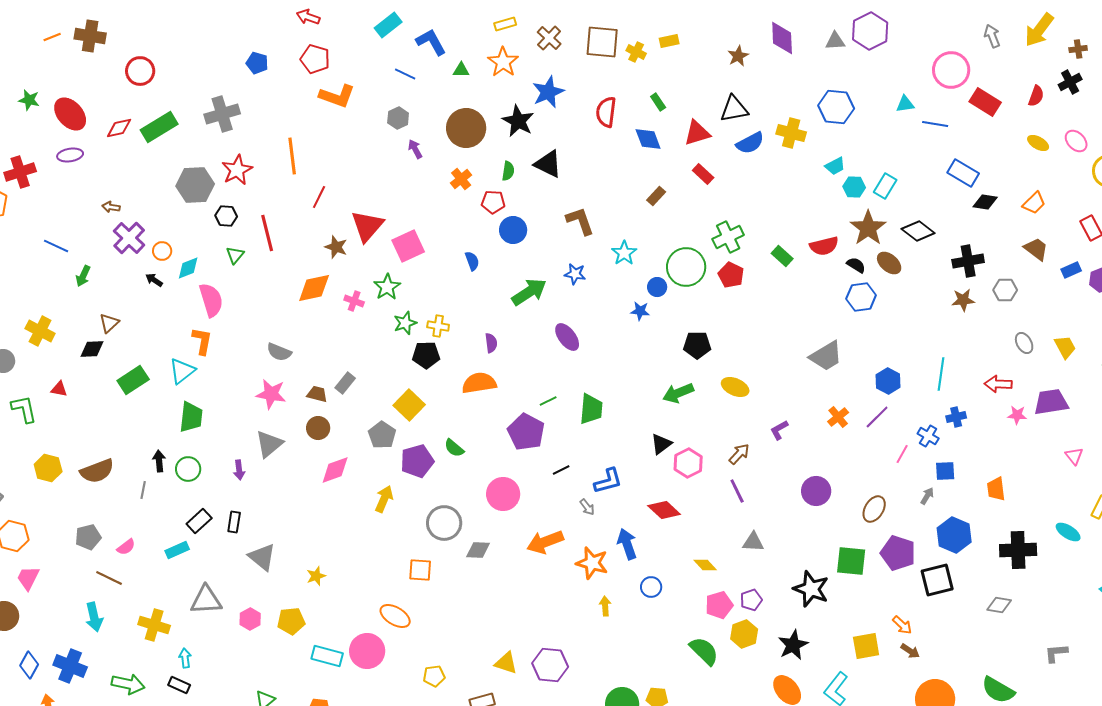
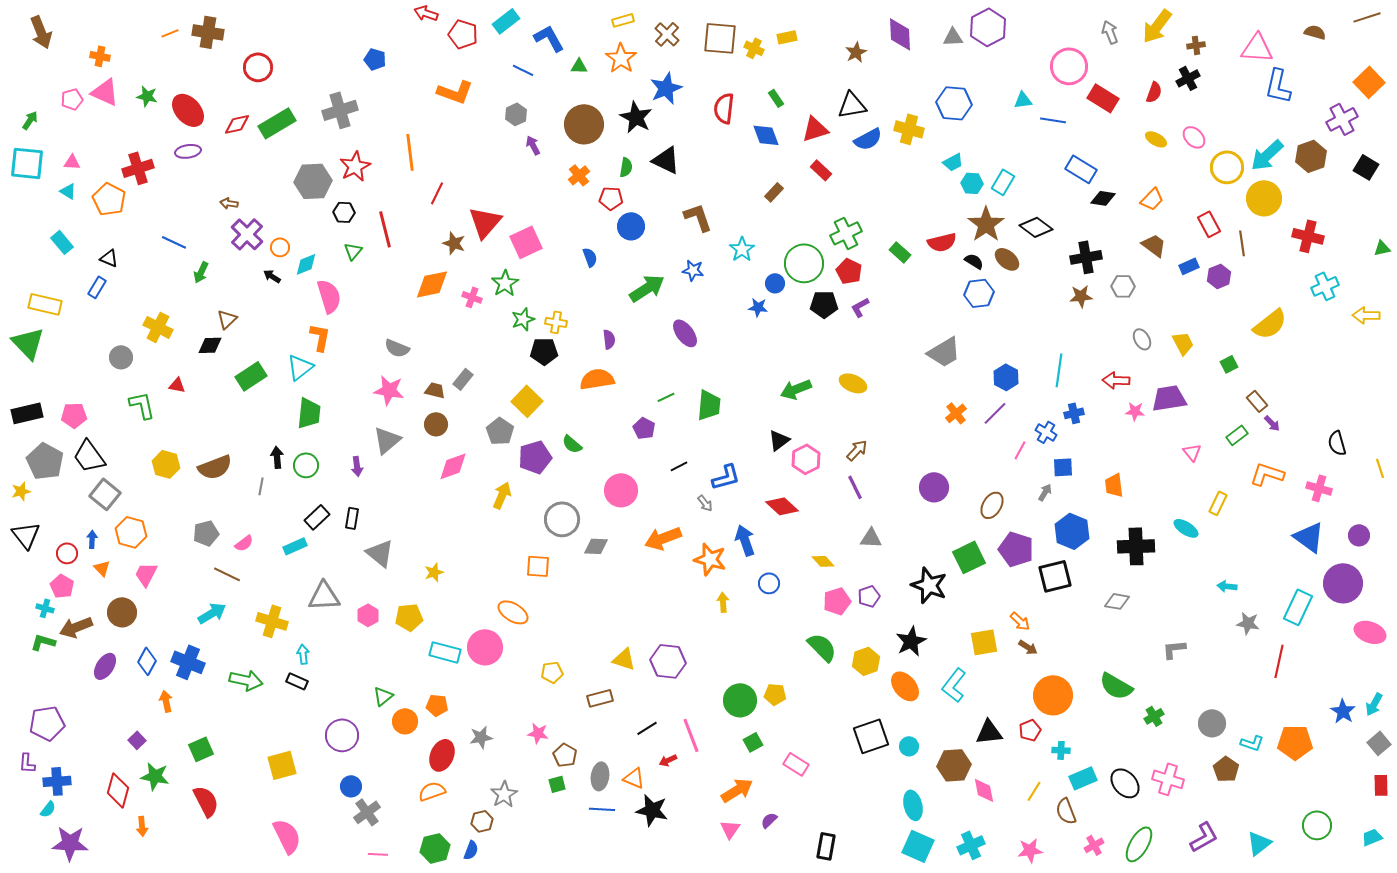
red pentagon: (315, 59) -> (463, 34), moved
black pentagon: (697, 345) -> (824, 304), moved
purple L-shape: (779, 430) -> (860, 307), moved
purple pentagon: (526, 432) -> (644, 428), size x0.6
green square: (851, 561) -> (969, 557), turned -32
cyan arrow: (94, 617) -> (212, 613), turned -108
yellow hexagon: (744, 634) -> (866, 661), moved

